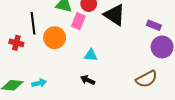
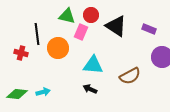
purple rectangle: (154, 25) -> (149, 29), moved
cyan triangle: (91, 55) -> (93, 65), size x1.5
brown semicircle: (147, 79) -> (130, 76), moved

